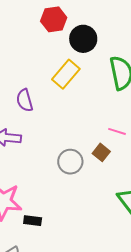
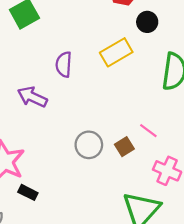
black circle: (83, 39) -> (147, 22), size x0.7

